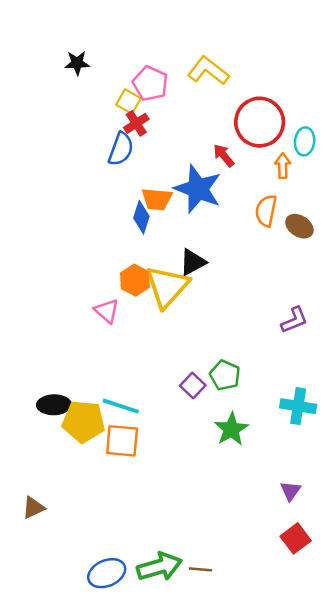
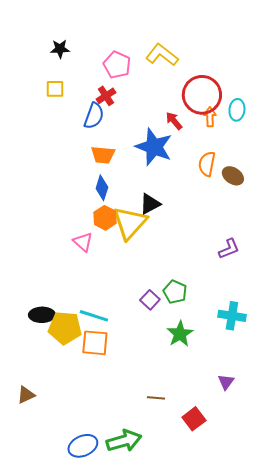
yellow square: (129, 102) -> (55, 89), moved, turned -30
orange arrow: (283, 166) -> (210, 117), moved
orange trapezoid: (157, 199) -> (103, 155), moved
blue diamond: (141, 217) -> (102, 188), moved
red square: (296, 538) -> (194, 419), moved
brown line: (200, 569) -> (156, 398), moved

